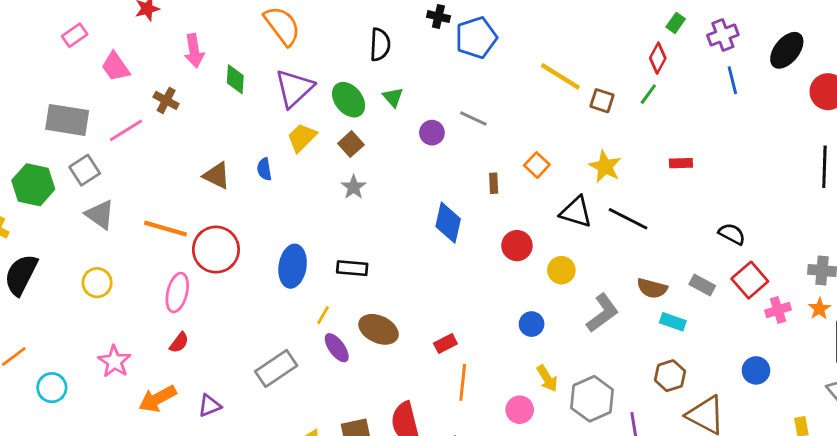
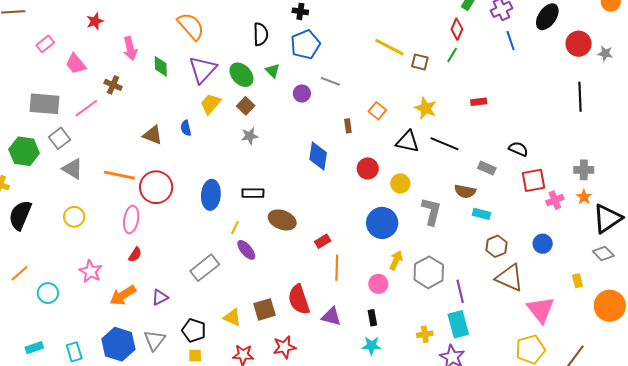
blue pentagon: (476, 38) -> (305, 45), moved
gray star: (354, 187) -> (250, 136), turned 30
red square: (750, 280) -> (533, 180), turned 35
gray rectangle: (702, 285) -> (487, 168), moved
gray L-shape: (602, 313) -> (431, 211), turned -36
blue circle: (532, 324) -> (382, 223), size x1.8
brown ellipse: (379, 329) -> (282, 220), moved
brown hexagon: (670, 376) -> (496, 246), moved
yellow arrow: (547, 378) -> (396, 260), turned -120

